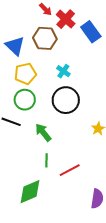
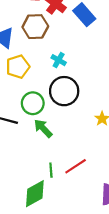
green circle: (25, 100) -> (33, 103), moved
green line: (47, 160) -> (51, 170), moved

